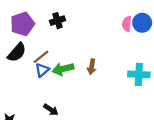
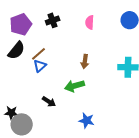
pink semicircle: (127, 24) -> (90, 22), moved
green arrow: (63, 69) -> (74, 86), moved

